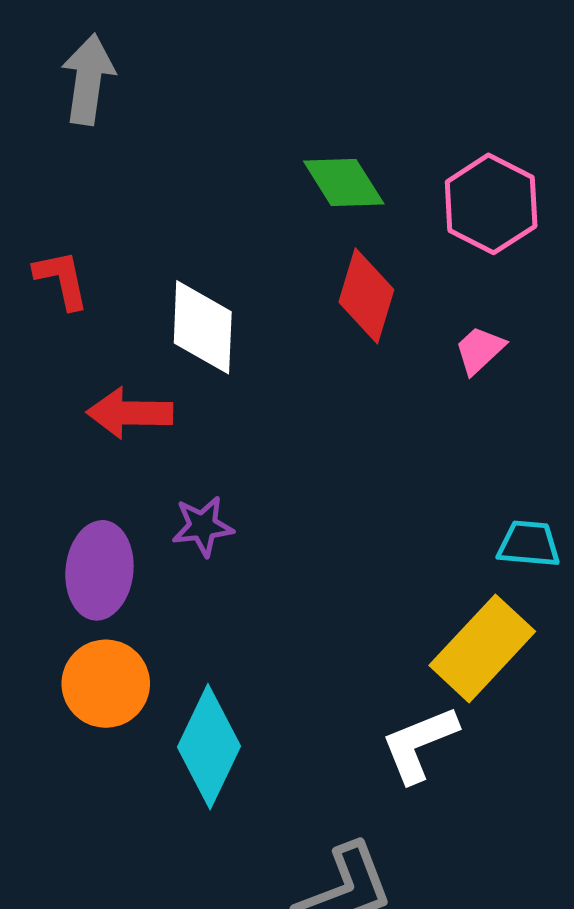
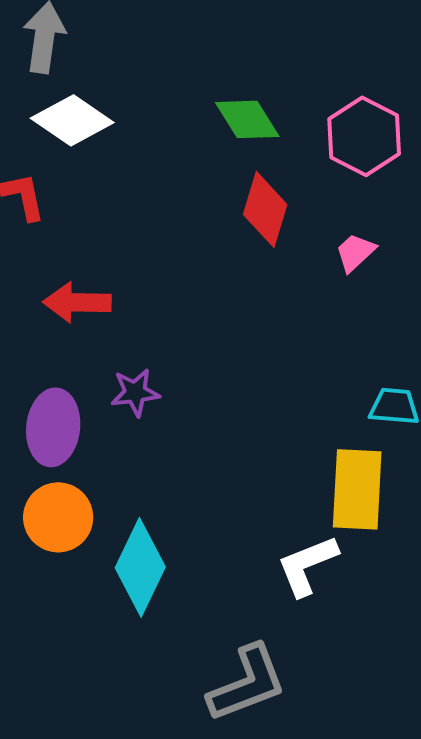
white diamond: (203, 327) -> (72, 120), moved, turned -58
yellow rectangle: (482, 648) -> (357, 489), turned -40

